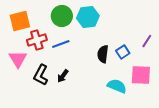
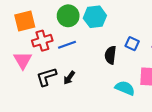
blue square: (123, 52) -> (132, 44), moved, turned -32
black L-shape: (41, 75) -> (46, 77), turned 45

